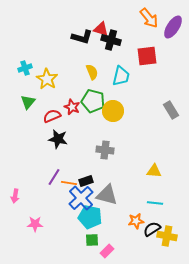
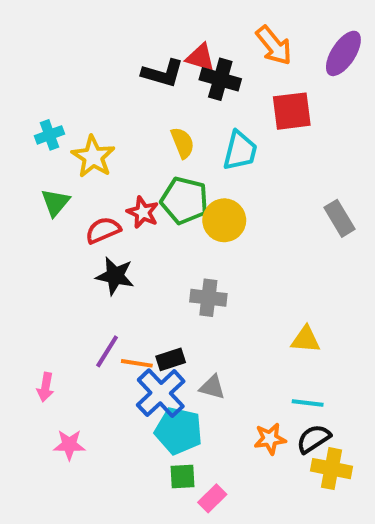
orange arrow: (149, 18) -> (274, 45), moved
gray triangle: (107, 195) -> (212, 387), size x0.6
pink arrow: (15, 196) -> (45, 387), moved
black semicircle: (152, 229) -> (314, 439), moved

